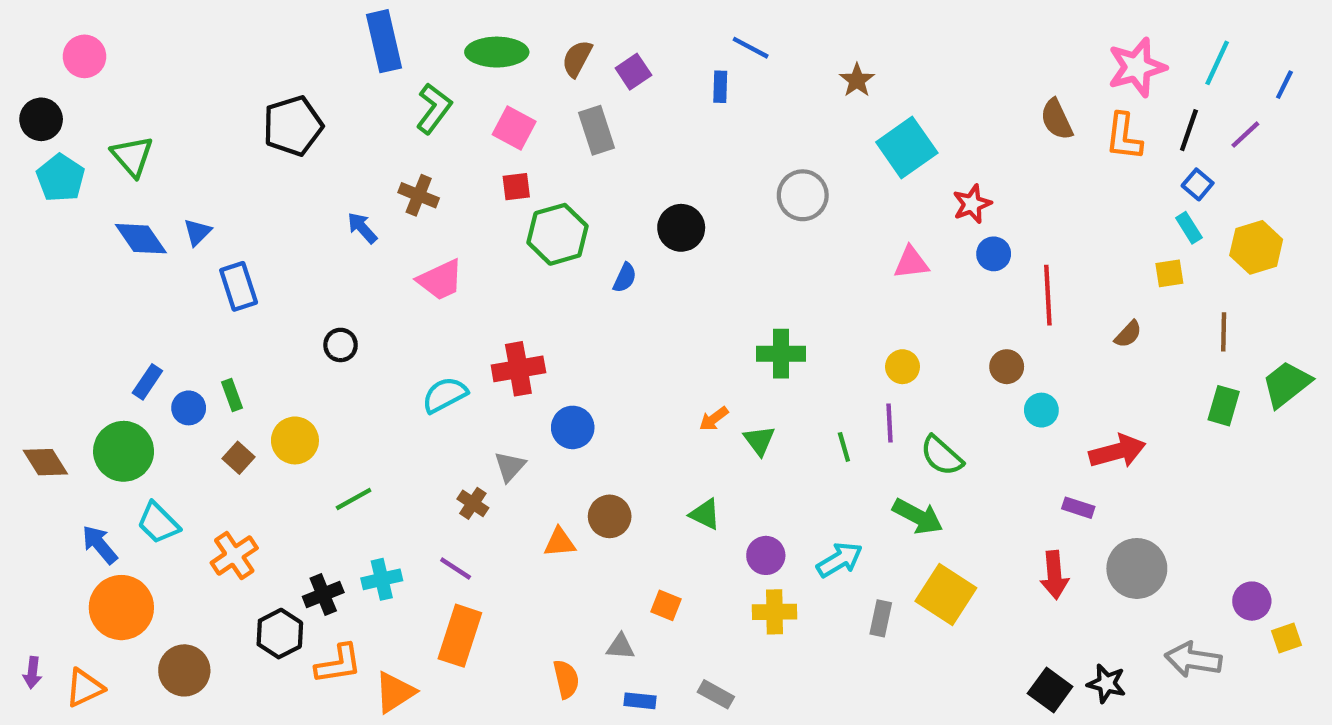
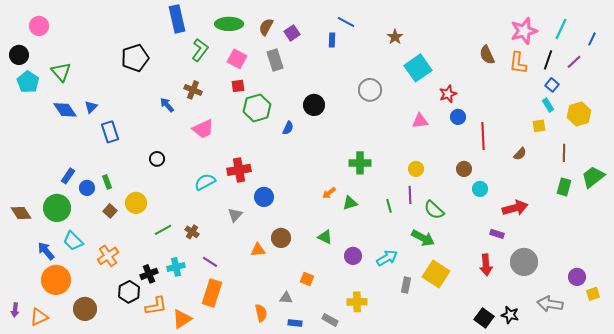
green triangle: (759, 440) -> (350, 203), turned 49
brown cross: (473, 503) -> (192, 232), moved
yellow cross: (774, 612) -> (357, 302), moved

